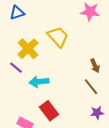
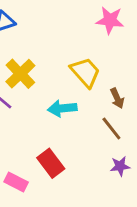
yellow trapezoid: (58, 37) -> (85, 72), moved
cyan arrow: (39, 82) -> (62, 108), moved

